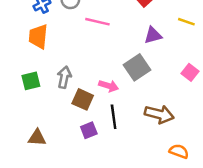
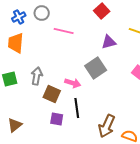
brown arrow: (159, 114) -> (107, 126), moved, turned 100
purple square: (89, 130) -> (57, 119), turned 32
brown triangle: (37, 138) -> (15, 125), turned -42

